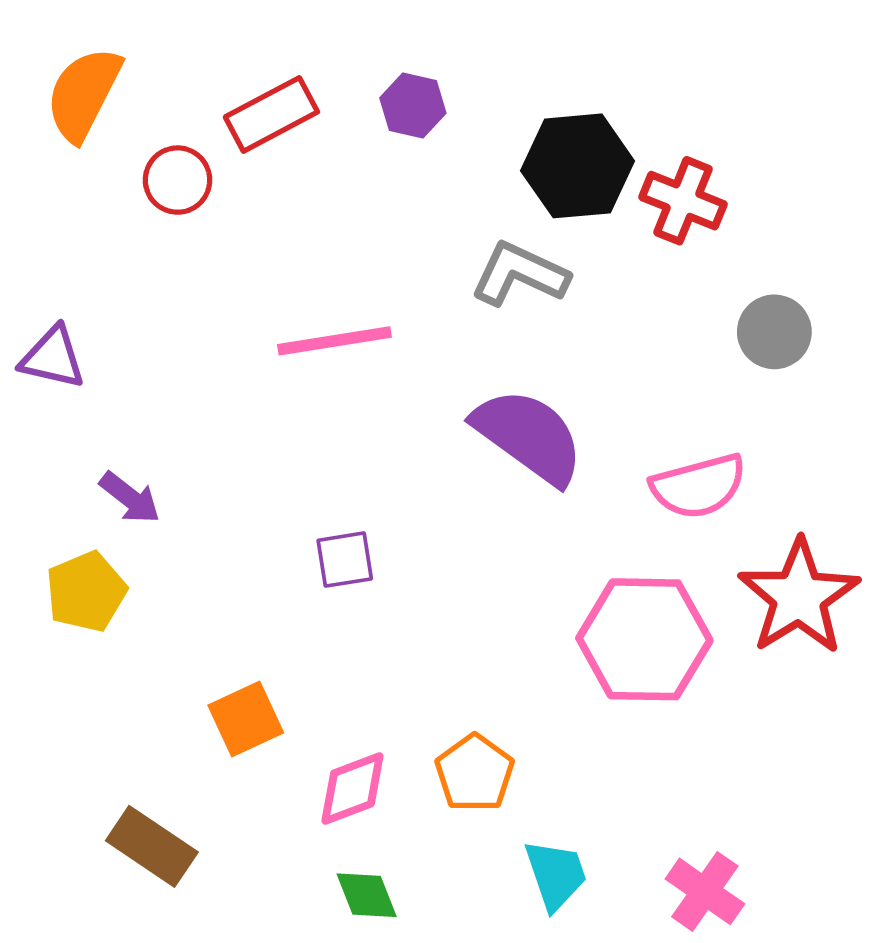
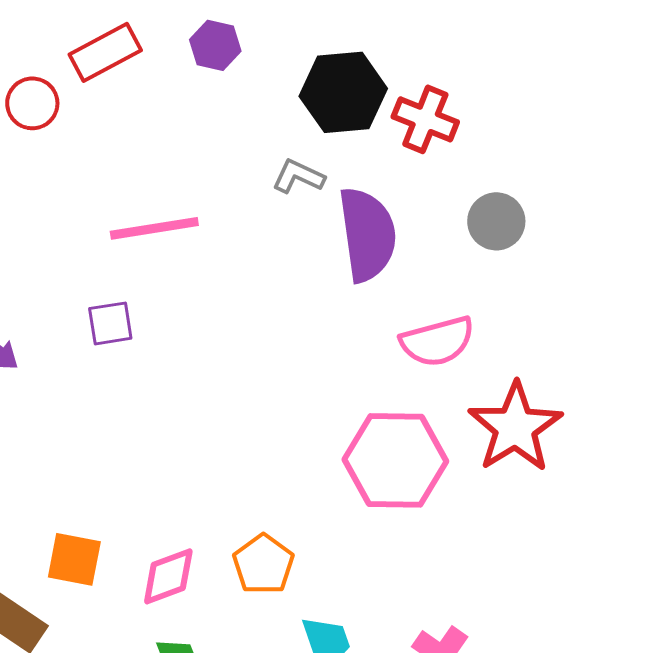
gray L-shape: (520, 274) -> (298, 176), size x0.7
purple semicircle: (529, 436) -> (367, 234), moved, turned 46
purple square: (345, 560) -> (110, 323), moved
orange square: (246, 719) -> (74, 559), moved, turned 36

